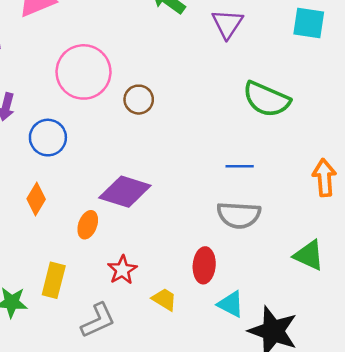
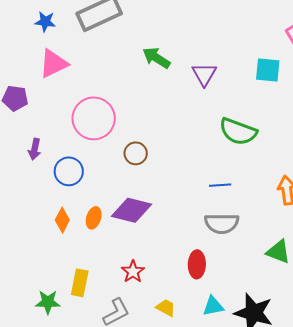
brown circle: (139, 100) -> (136, 153), moved
orange ellipse: (88, 225) -> (94, 218), moved
yellow trapezoid: (164, 299) -> (166, 308), moved
cyan triangle: (231, 304) -> (213, 306), moved, turned -35

